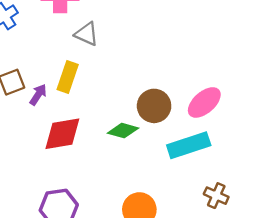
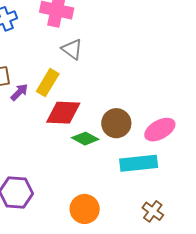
red diamond: (62, 134) -> (63, 113), moved

